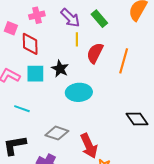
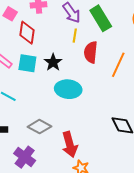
green rectangle: (99, 19) -> (101, 18), size x1.4
red semicircle: (95, 53) -> (91, 52), turned -30

